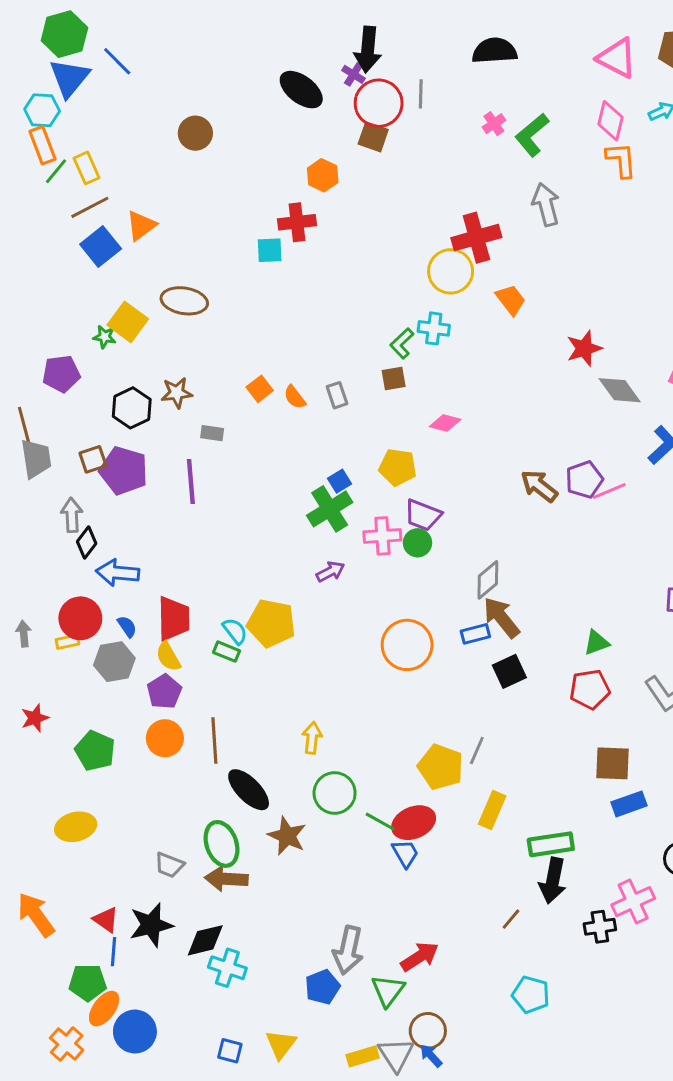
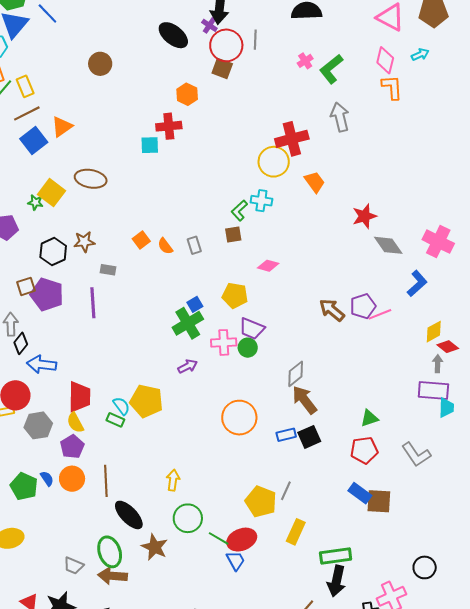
blue semicircle: (127, 626) -> (47, 479), moved
blue rectangle: (475, 634) -> (286, 435), moved
blue rectangle: (629, 804) -> (360, 493), moved, turned 55

